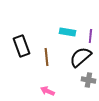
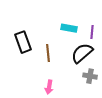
pink arrow: (47, 91) -> (49, 87), turned -104

